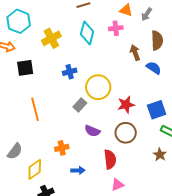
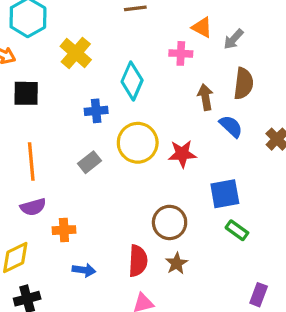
cyan diamond: (87, 33) -> (132, 81), moved
yellow cross: (51, 38) -> (76, 53), turned -30
gray rectangle: (80, 105) -> (89, 162), moved
red star: (126, 105) -> (182, 154), moved
purple semicircle: (92, 131) -> (33, 207), moved, turned -49
brown star: (160, 155) -> (177, 263), moved

